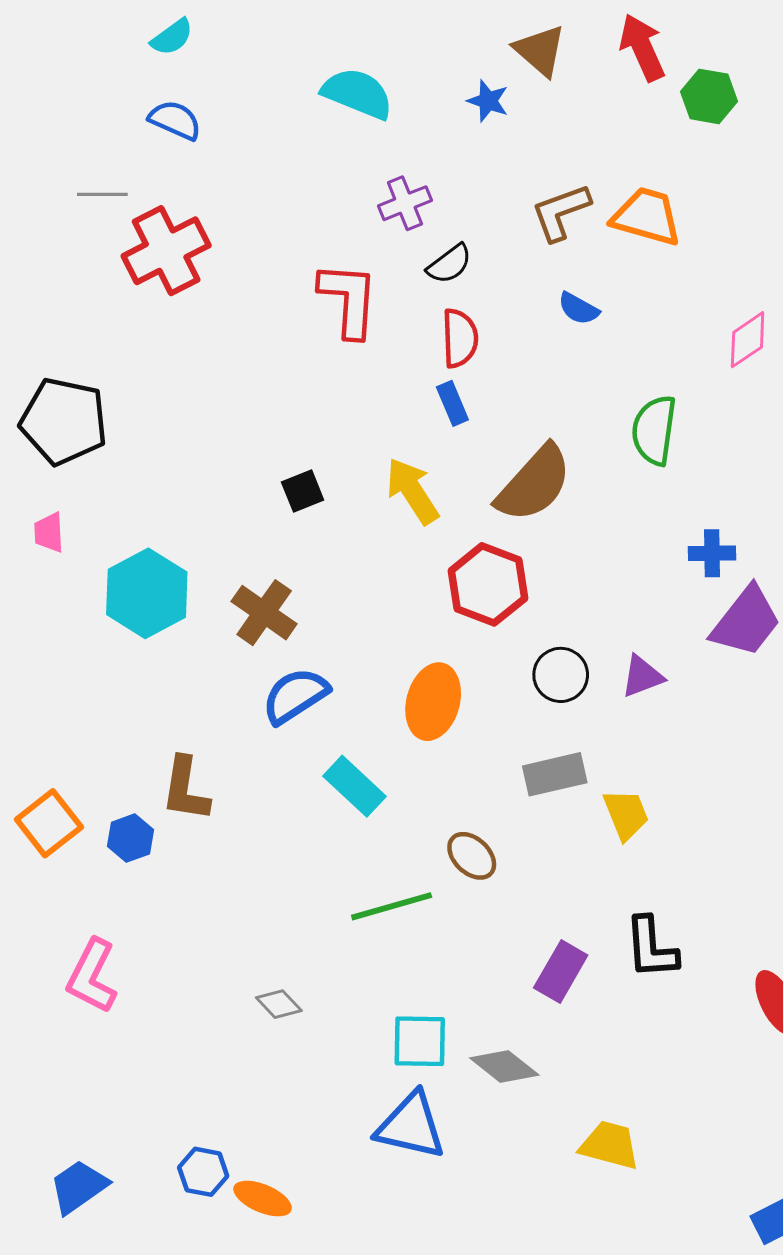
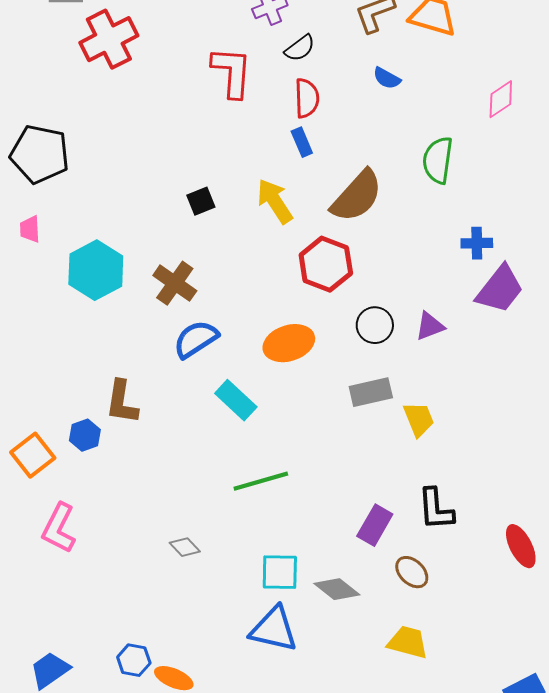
orange ellipse: (433, 702) -> (289, 343), turned 57
orange square: (49, 823) -> (33, 455), moved
brown ellipse: (472, 856) -> (412, 572), moved

